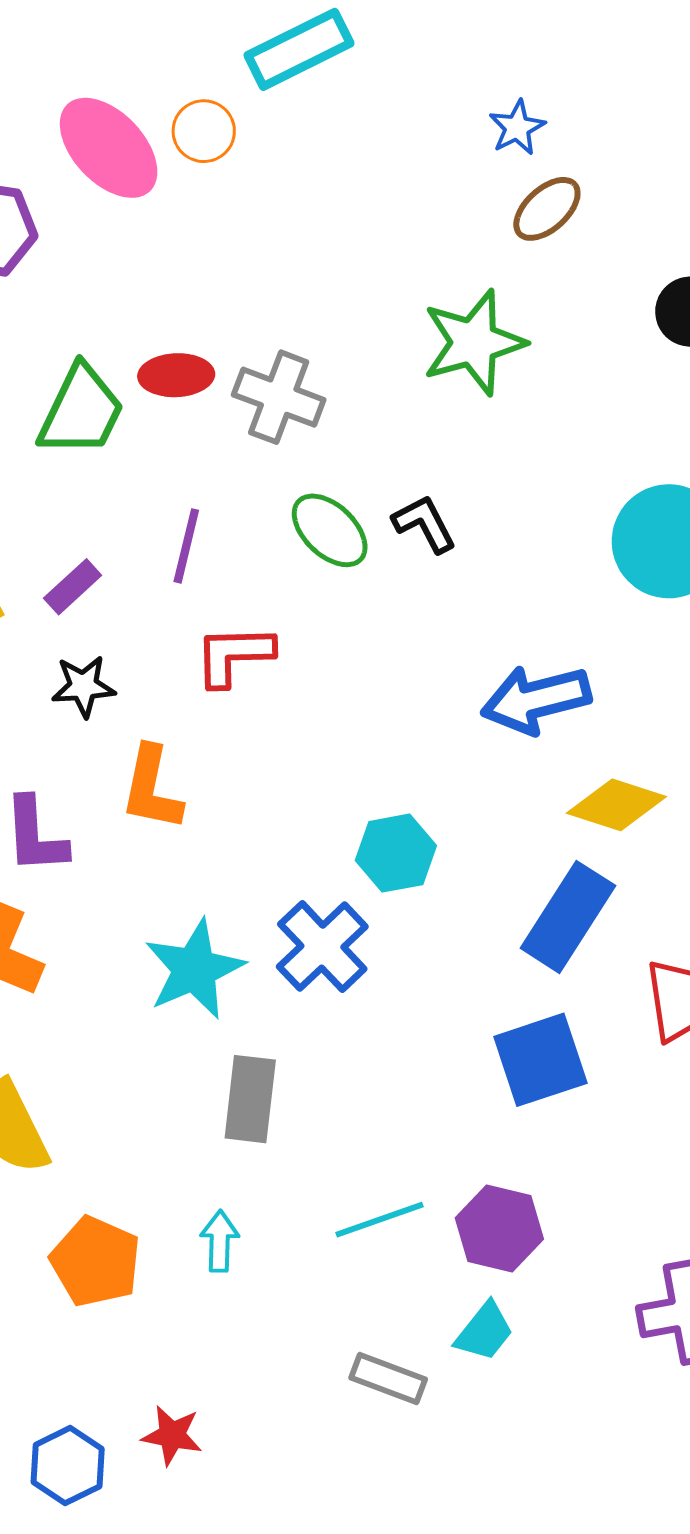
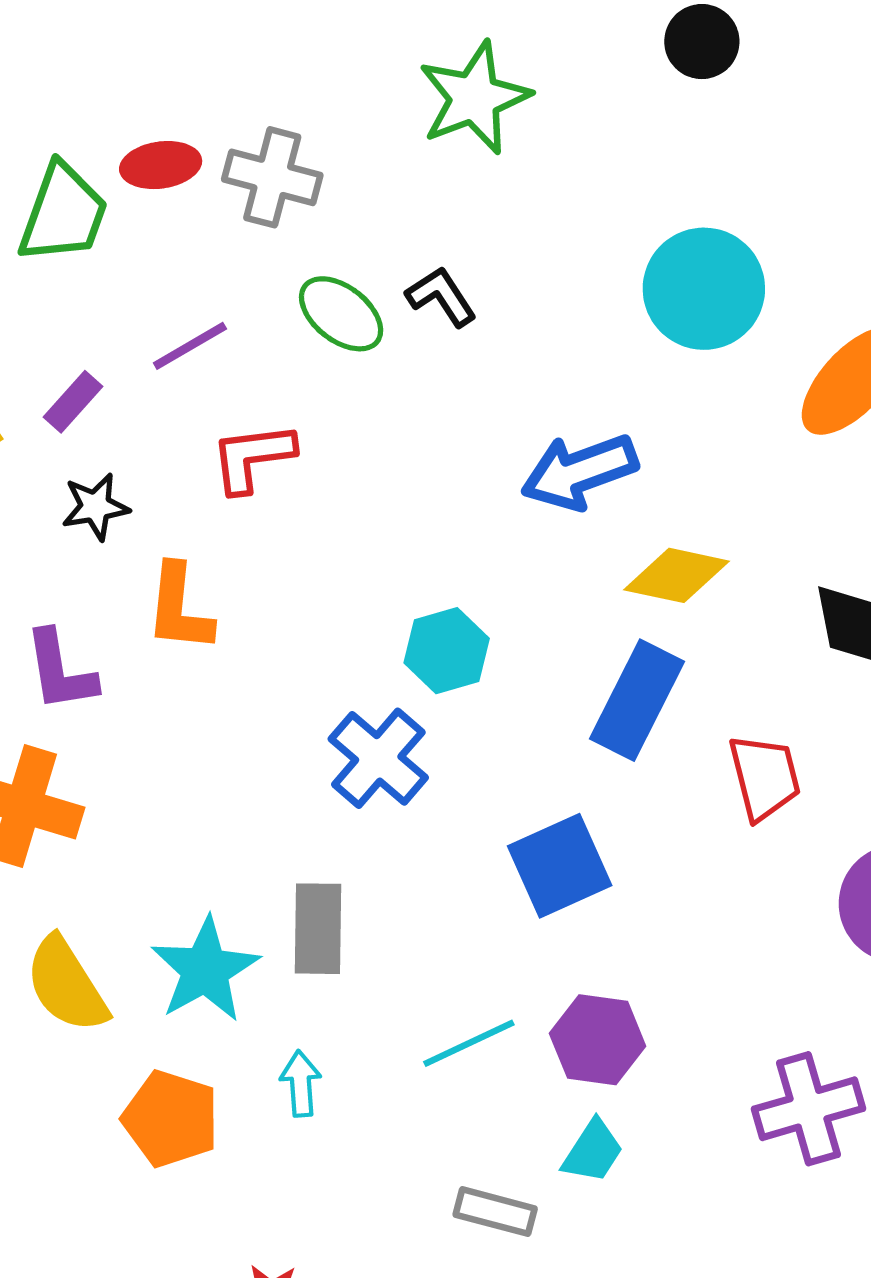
purple line: (186, 546) -> (190, 346), turned 52
cyan star: (194, 969) -> (205, 970), moved
blue square: (540, 1060) -> (560, 866), moved

